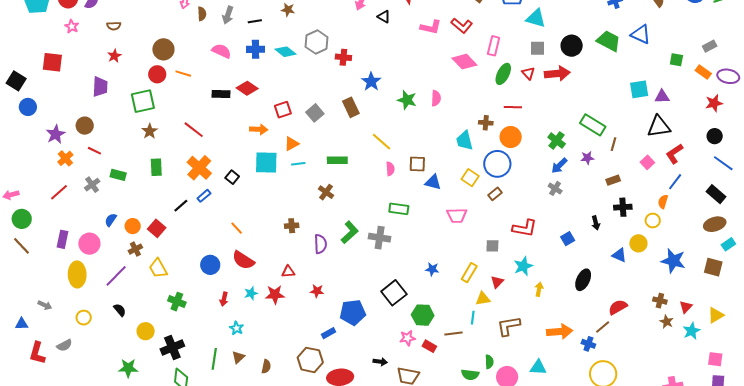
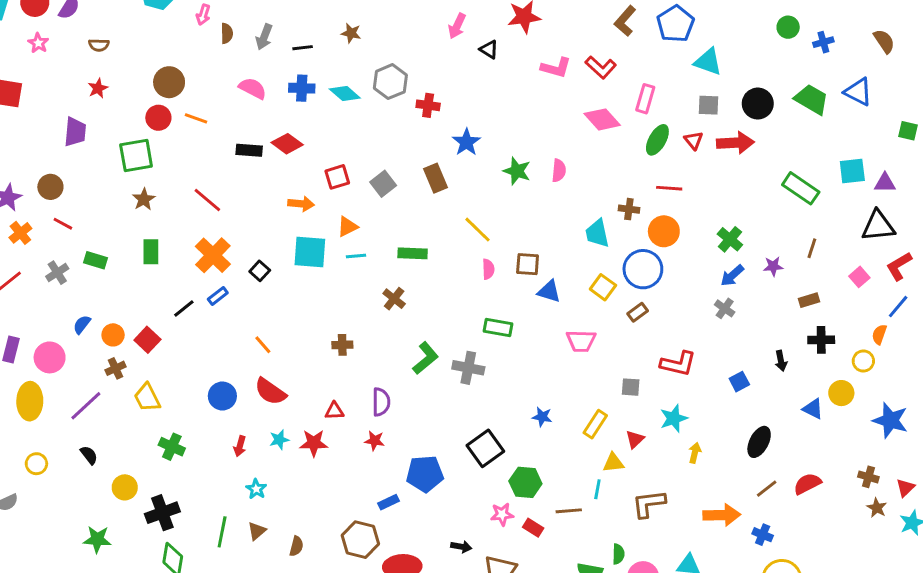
green rectangle: (593, 125) -> (801, 188), moved
purple semicircle: (320, 244) -> (381, 402), moved
brown line: (603, 327) -> (767, 489), moved

